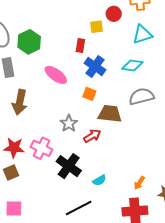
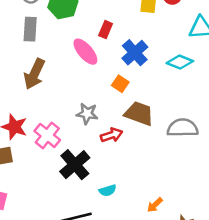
red rectangle: (80, 46) -> (106, 30), moved
gray semicircle: (141, 96) -> (183, 128), moved
gray star: (69, 123) -> (87, 114), turned 30

